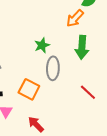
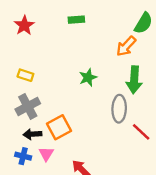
gray ellipse: (53, 68) -> (119, 109), moved
orange square: (29, 89) -> (59, 127), moved, turned 35

